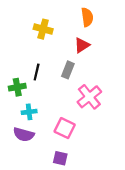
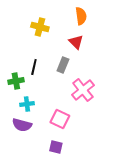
red triangle: (82, 45) -> (76, 42), turned -42

